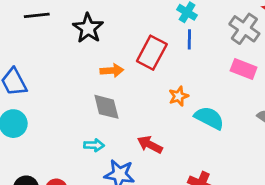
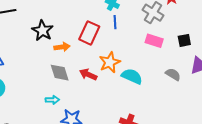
black star: (88, 28) -> (42, 31), moved
orange star: (179, 96) -> (110, 62), size x1.5
red arrow: (150, 145) -> (88, 74), moved

